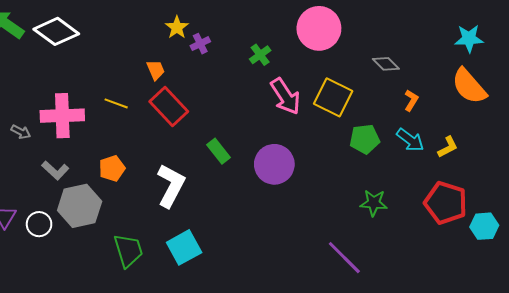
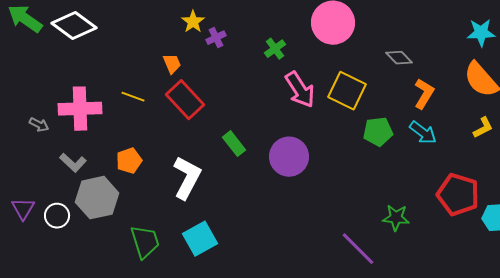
orange L-shape: (411, 100) -> (424, 94), size x1.4
yellow L-shape: (448, 147) -> (483, 128), moved
green star: (374, 203) -> (396, 218), moved

